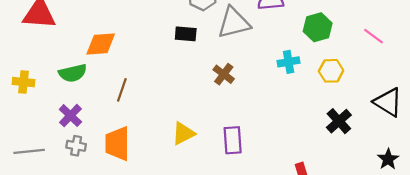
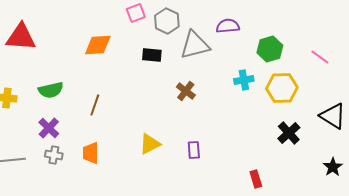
orange diamond: (101, 44) -> (98, 45), moved
yellow hexagon: (331, 71) -> (282, 88), size x1.4
purple rectangle: (233, 140) -> (194, 150), size x0.7
orange trapezoid: (117, 144) -> (91, 153), size x0.7

